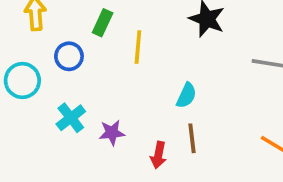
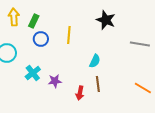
green rectangle: (103, 23) -> (34, 21), moved
blue circle: (69, 56) -> (41, 39), moved

